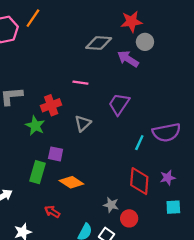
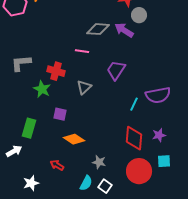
gray diamond: (99, 43) -> (98, 29), moved
red cross: (51, 105) -> (56, 71), turned 36
green rectangle: (37, 172) -> (29, 128), moved
gray star: (111, 205) -> (99, 162), moved
red circle: (129, 218) -> (139, 171), moved, size x1.6

